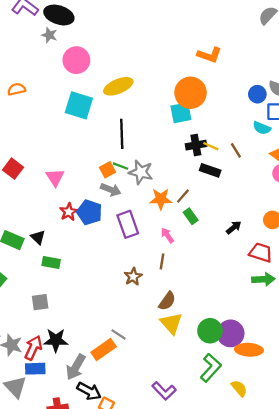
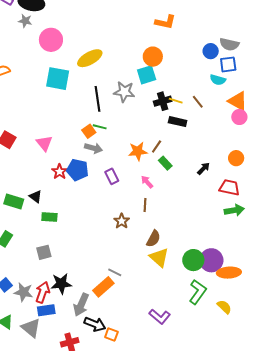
orange circle: (191, 93) -> (153, 57), size x0.7
gray star: (141, 172) -> (124, 92), moved
purple rectangle: (128, 224) -> (112, 176), size x0.7

